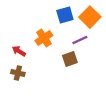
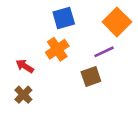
blue square: (65, 15) -> (64, 18), moved
brown cross: (18, 73) -> (23, 95), turned 32

